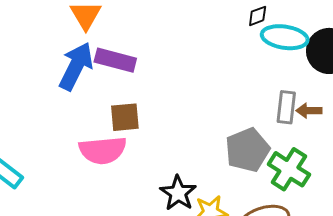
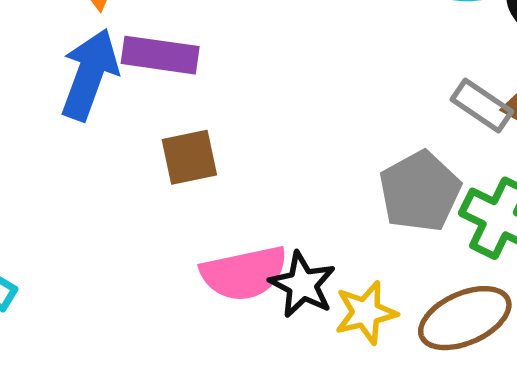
gray rectangle: (286, 107) -> (482, 105), turned -56
pink semicircle: (103, 150) -> (244, 273), moved

